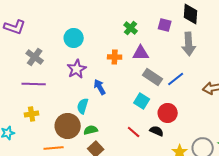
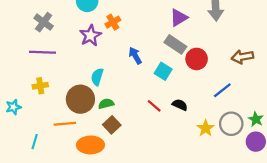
purple triangle: (141, 53) -> (179, 18), moved, turned -30
orange cross: (115, 57) -> (113, 22), moved, turned -32
blue line: (176, 79) -> (222, 90), moved
blue arrow: (100, 87) -> (135, 56), moved
red circle: (168, 113) -> (197, 59), moved

